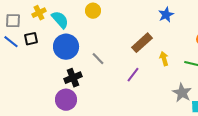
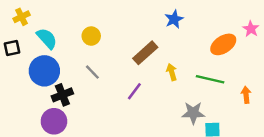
yellow circle: (93, 11) -> (91, 36), moved
cyan semicircle: (60, 20) -> (47, 38), moved
blue circle: (66, 47) -> (44, 71), moved
gray star: (182, 93) -> (193, 113), turned -30

